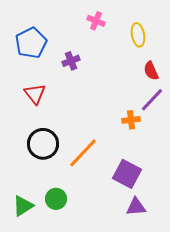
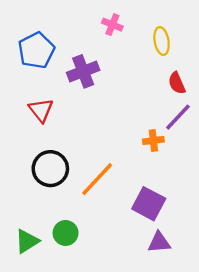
purple cross: (71, 61) -> (83, 71), size x1.5

